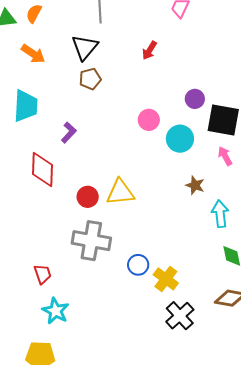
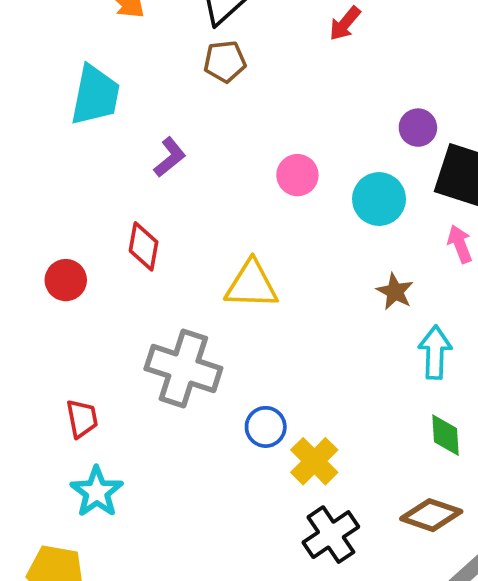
pink circle: (149, 120) -> (297, 175), moved
red diamond: (42, 169) -> (144, 246), moved, size x0.7
red circle: (88, 197) -> (66, 280), moved

